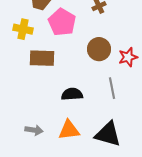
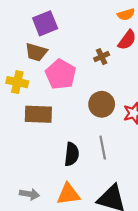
gray line: (112, 88) -> (103, 148), moved
black semicircle: (72, 94) -> (72, 154), turned 100

